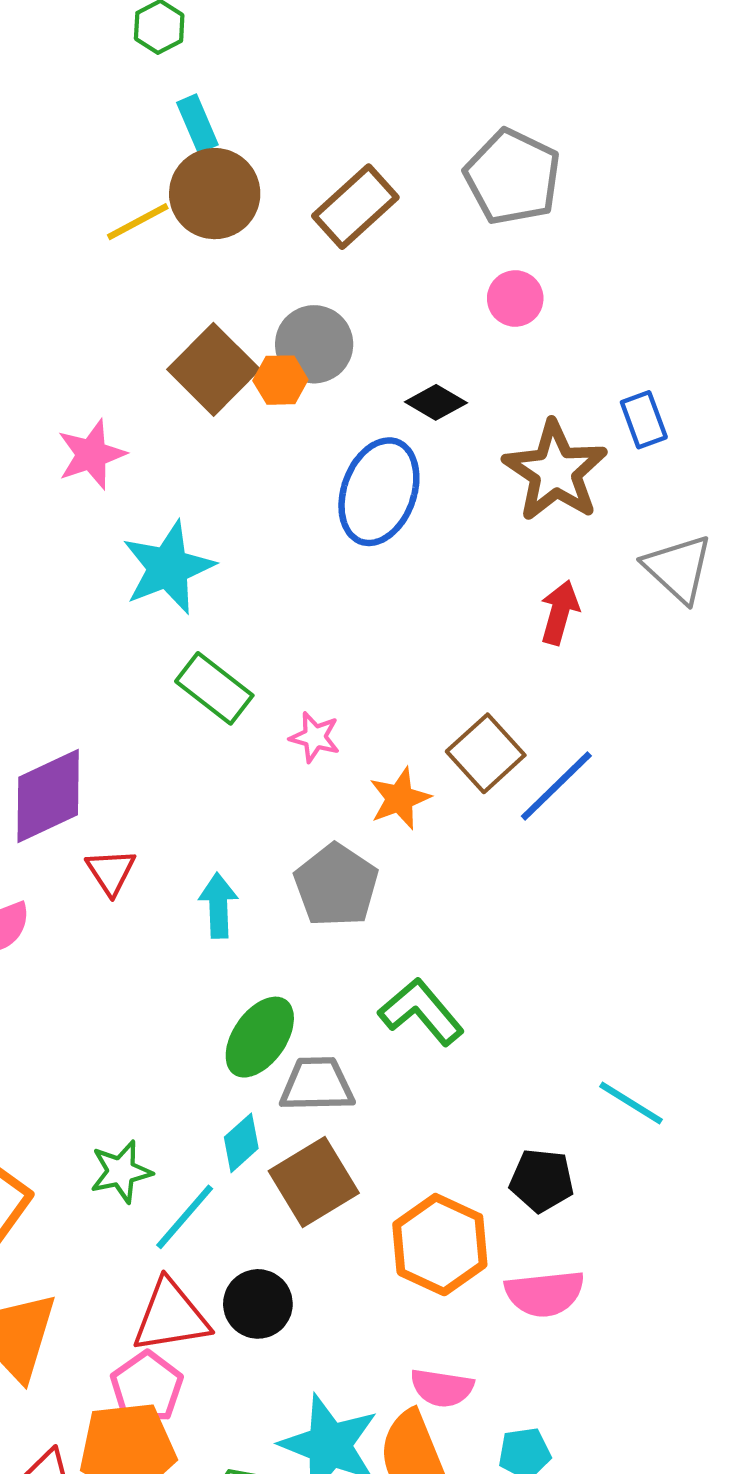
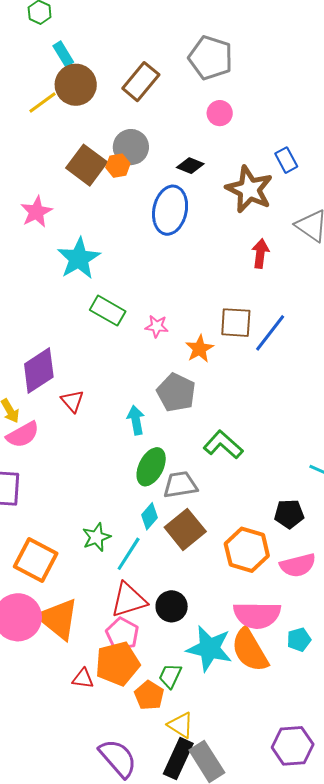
brown square: (486, 753) -> (236, 323), turned -36
cyan arrow: (218, 906) -> (136, 420), moved
black circle: (258, 1304) -> (172, 606), moved
pink semicircle: (442, 1388) -> (257, 615), size x1.6

